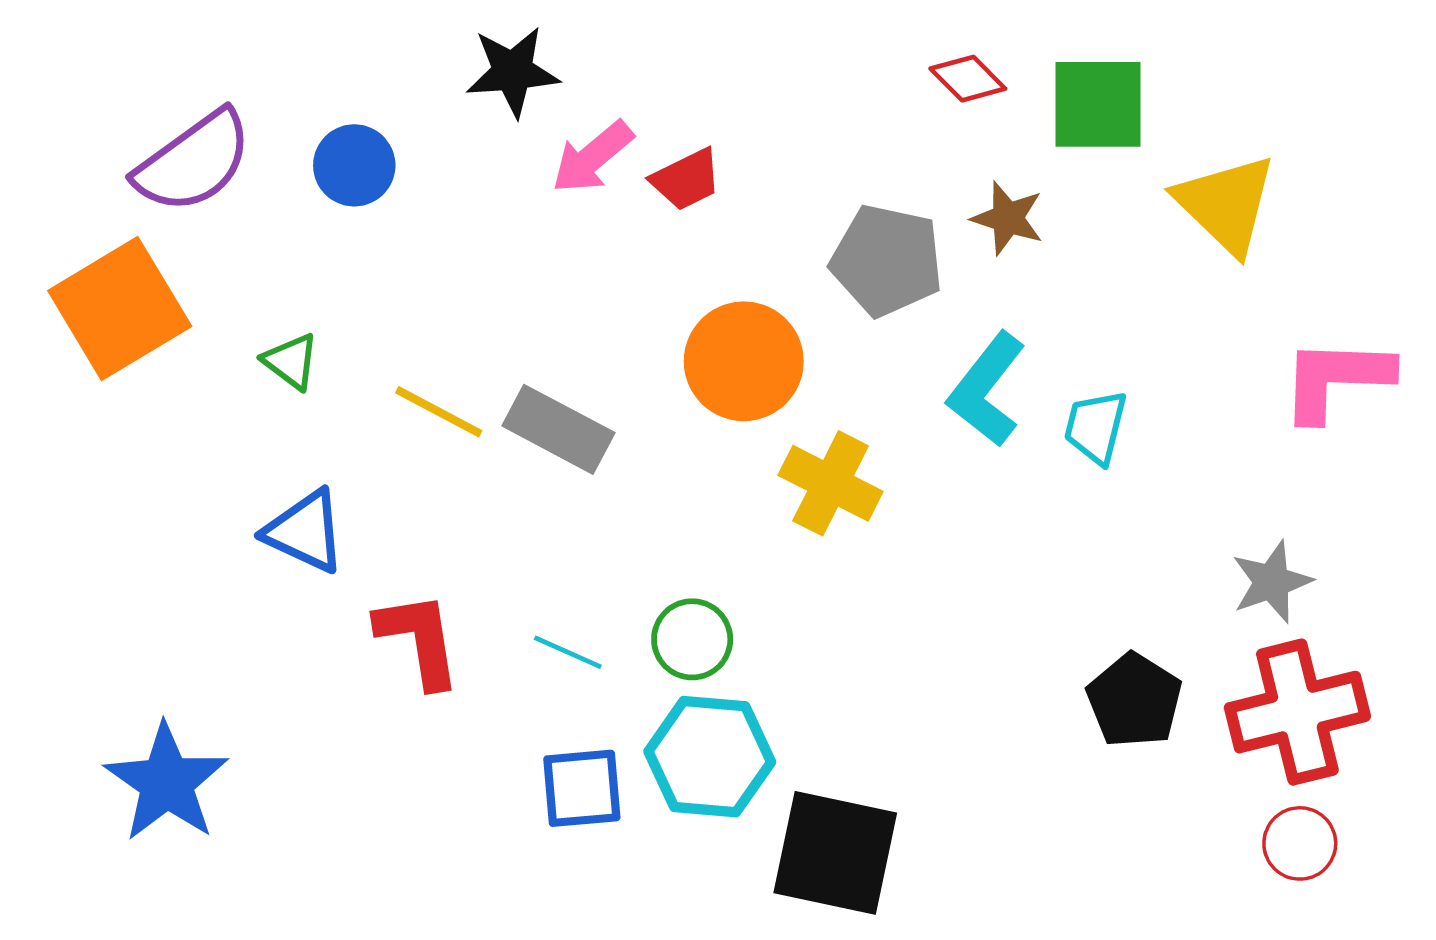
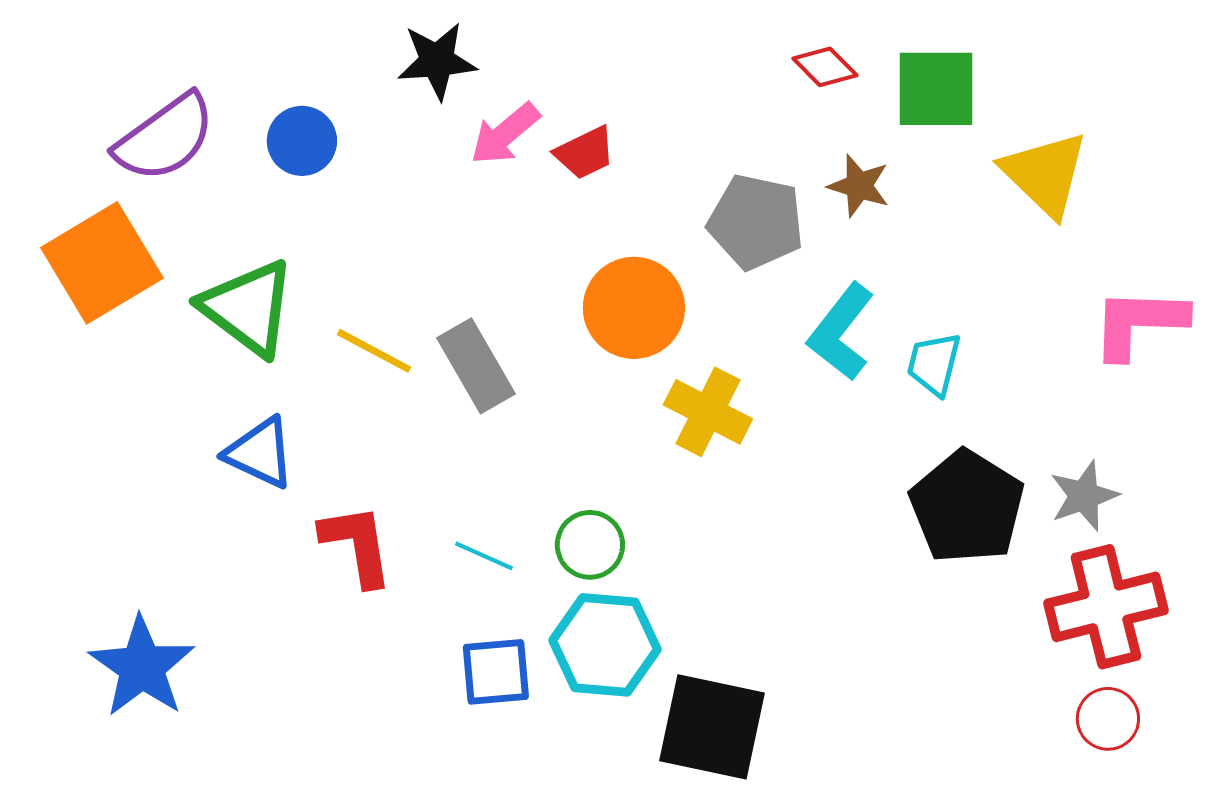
green triangle: (291, 361) -> (248, 308), size x2.0
gray rectangle: (558, 429) -> (476, 366), turned 32
black pentagon: (1134, 700) -> (967, 507), moved, size x1.4

